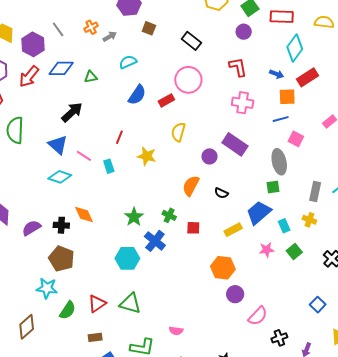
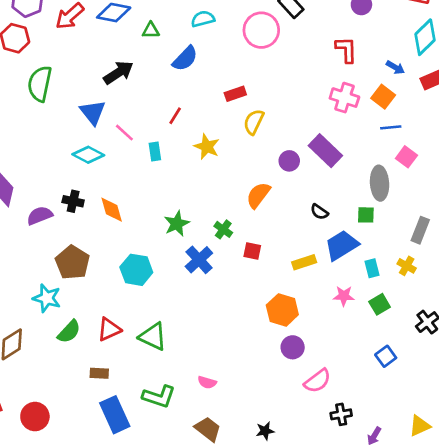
pink circle: (188, 80) -> (261, 30), moved
blue semicircle: (137, 95) -> (185, 59), moved
orange square: (287, 97) -> (383, 97), moved, turned 30
red rectangle: (166, 100) -> (235, 94), moved
black semicircle: (221, 193) -> (319, 212), moved
black cross: (61, 225) -> (73, 201), moved
cyan hexagon: (127, 258) -> (136, 270), moved
blue square: (318, 305) -> (386, 356), moved

